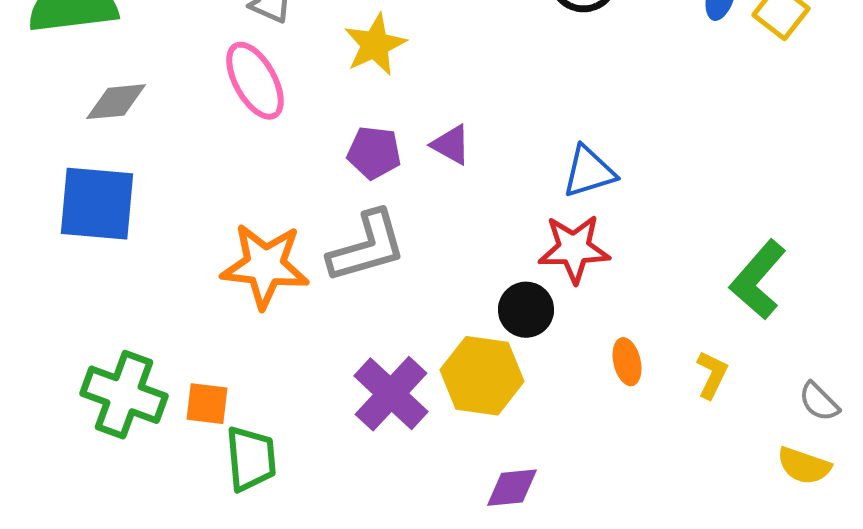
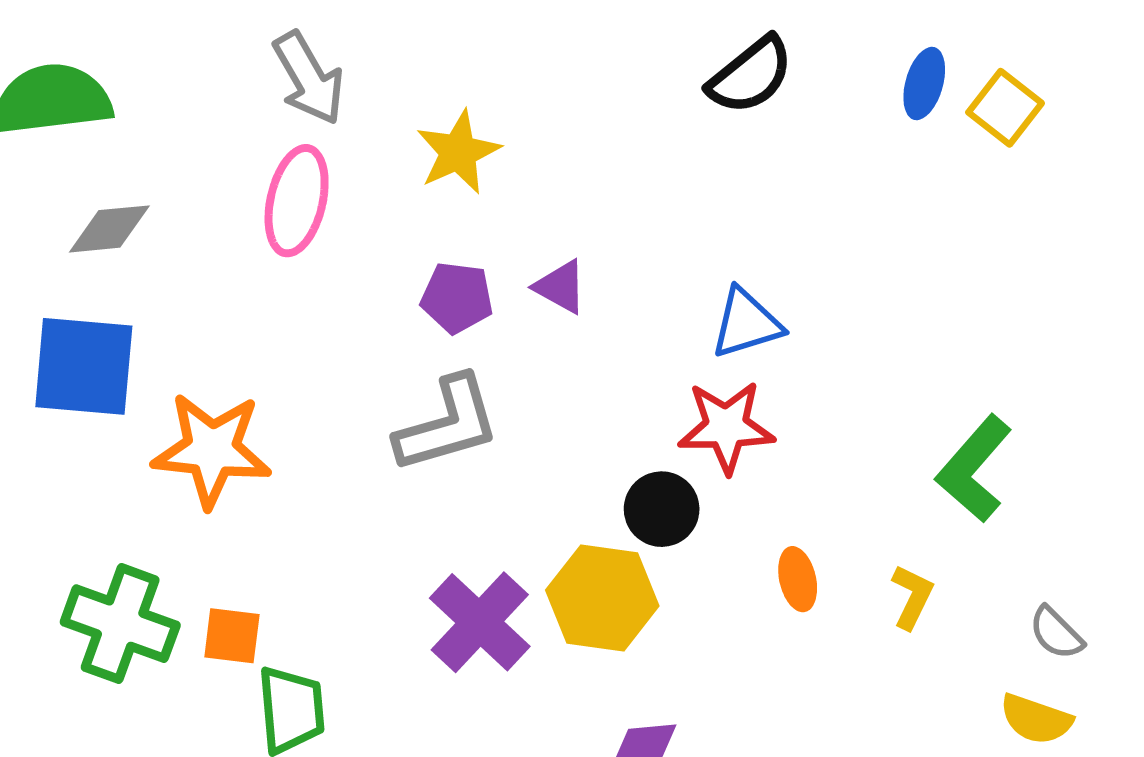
pink ellipse: (255, 81) -> (297, 201), turned 42
orange star: (265, 266) -> (212, 450), moved

